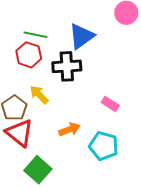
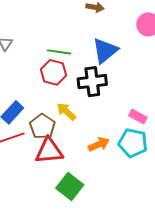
red triangle: (20, 133) -> (49, 151), turned -40
cyan pentagon: (104, 146) -> (133, 143), moved

